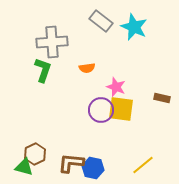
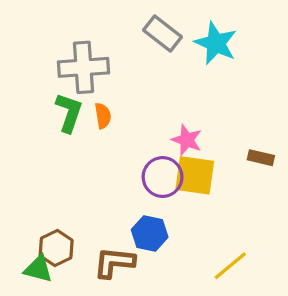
orange semicircle: (87, 68) -> (103, 116), moved, turned -91
blue hexagon: (93, 168) -> (150, 233), moved

